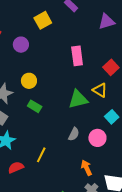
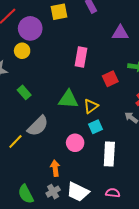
purple circle: (21, 45) -> (30, 28), size x1.5
yellow circle: (29, 81) -> (22, 51), moved
yellow triangle: (100, 90) -> (91, 106), moved, turned 35
gray semicircle: (74, 134) -> (38, 126), moved, size x1.6

